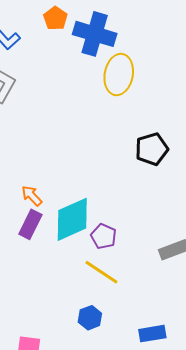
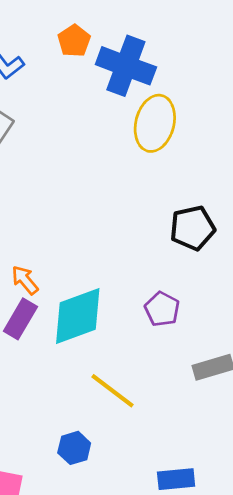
purple pentagon: (103, 236) -> (162, 309), moved
blue hexagon: (90, 318) -> (74, 448), moved

